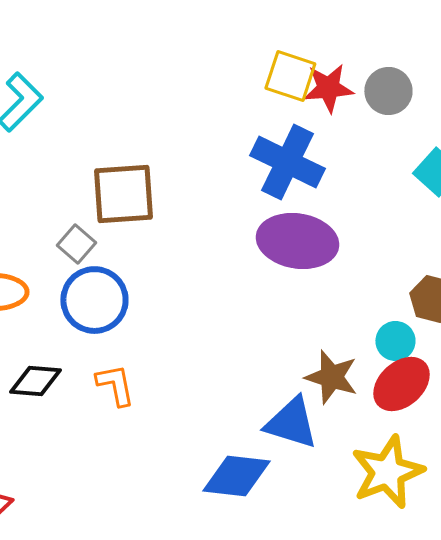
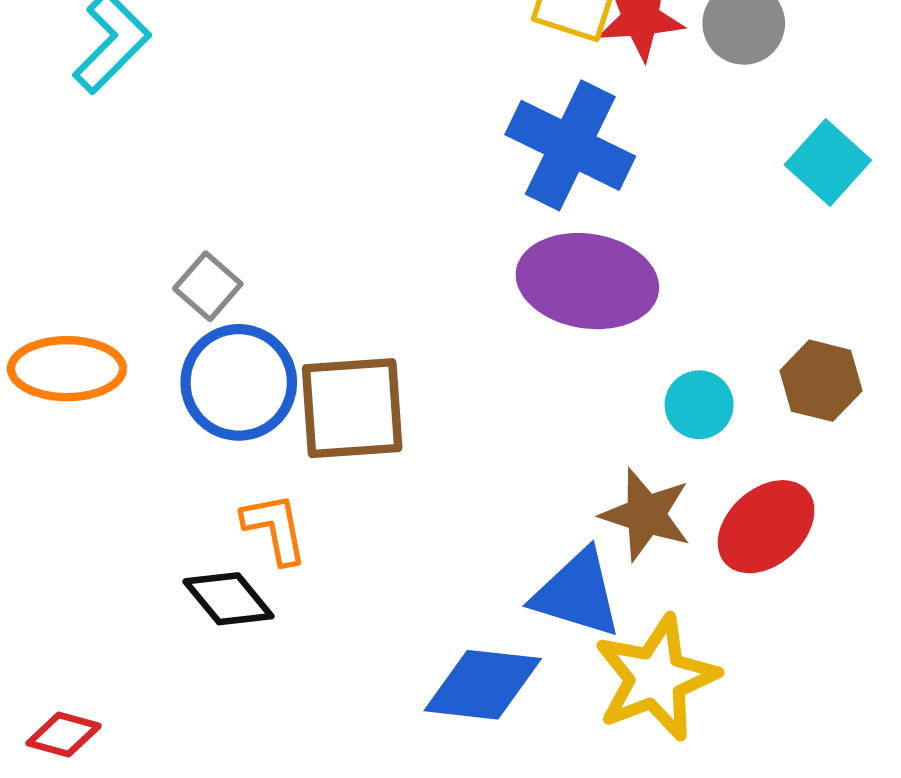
brown square: (123, 194) -> (352, 408), moved
cyan circle: (395, 341) -> (699, 405), moved
black diamond: (35, 381) -> (228, 599), moved, turned 46
yellow star: (387, 472) -> (656, 678), moved

